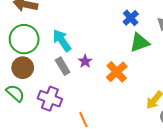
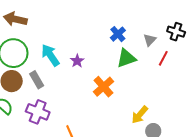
purple star: (85, 61) -> (77, 61), moved
gray rectangle: (63, 66) -> (37, 80), moved

